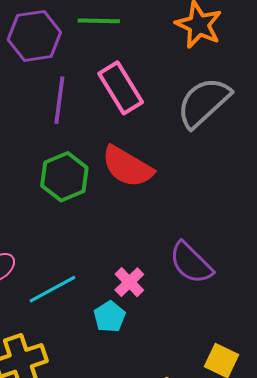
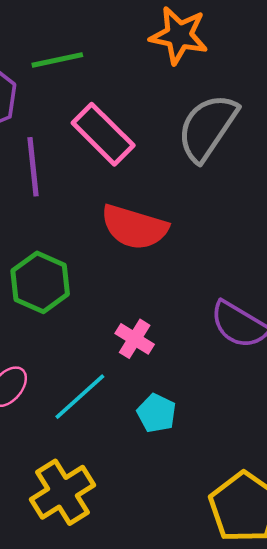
green hexagon: (64, 177) -> (40, 282), moved
pink cross: (129, 282) -> (135, 339), moved

